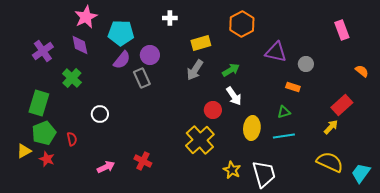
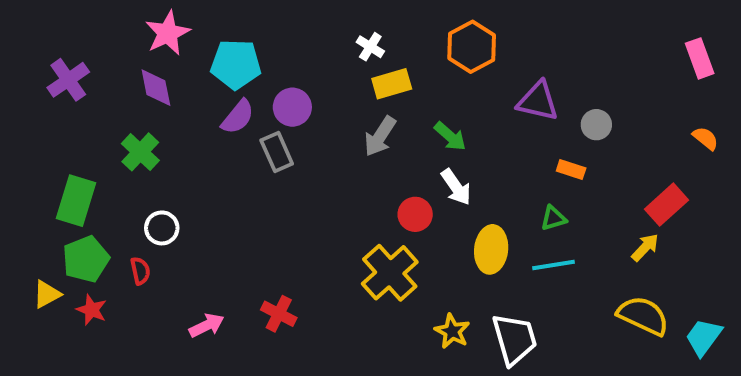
white cross: (170, 18) -> (370, 47), moved, turned 32
pink rectangle: (342, 30) -> (700, 58), moved
purple cross: (43, 51) -> (68, 80), moved
green arrow: (231, 70) -> (450, 136), turned 72
white circle: (100, 114) -> (162, 228), moved

